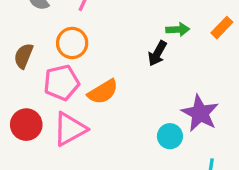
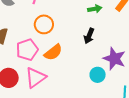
orange circle: (72, 43) -> (44, 24), moved
black arrow: (157, 53) -> (89, 36), moved

